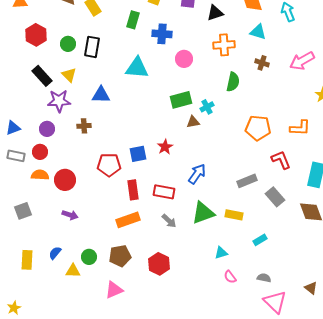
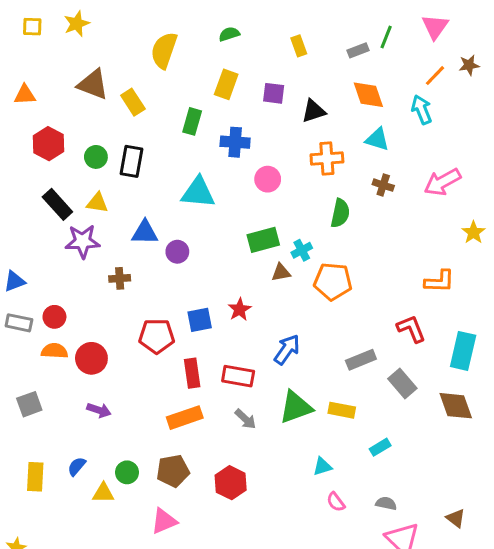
yellow triangle: (69, 75) -> (97, 203), turned -35
orange pentagon: (258, 128) -> (333, 281), moved
purple circle: (47, 129) -> (177, 252), moved

